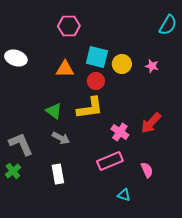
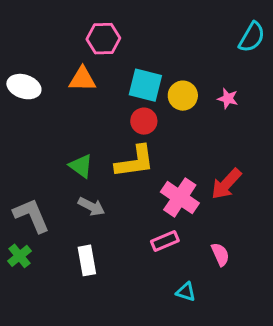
orange triangle: (65, 69) -> (82, 79), moved
pink cross: (120, 132) -> (180, 197), size x1.4
pink rectangle: (110, 161) -> (165, 241), size x0.7

